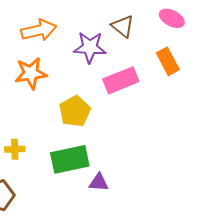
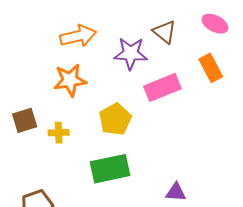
yellow cross: (15, 149) -> (59, 133), moved
purple triangle: (99, 182) -> (176, 192), moved

